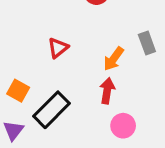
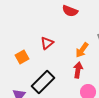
orange square: (18, 91) -> (22, 57), moved, turned 32

